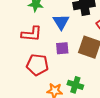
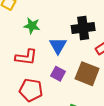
purple square: (62, 48) -> (58, 74), turned 32

